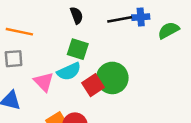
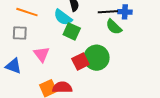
green semicircle: (169, 30) -> (114, 27), moved, turned -114
cyan semicircle: (69, 71) -> (63, 17), moved, turned 54

